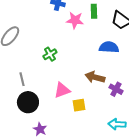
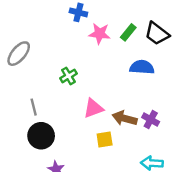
green rectangle: (94, 11) -> (128, 32), moved, turned 40
brown arrow: (95, 77) -> (125, 118), moved
pink triangle: (62, 90) -> (93, 108), moved

